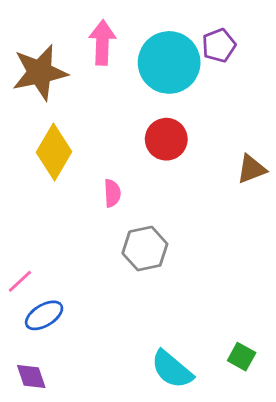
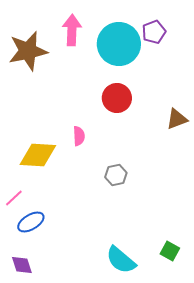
yellow diamond: (54, 152) -> (38, 155), moved, turned 63
gray hexagon: (145, 249) -> (116, 175), moved, size x0.7

